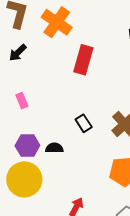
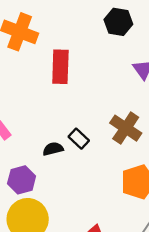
black semicircle: (54, 148) -> (53, 149), moved

